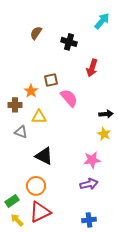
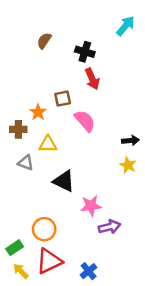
red arrow: (92, 68) -> (92, 79), moved, turned -42
black triangle: (44, 156) -> (64, 181), moved
pink star: (92, 160) -> (91, 206), moved
blue cross: (89, 220) -> (89, 271), moved, turned -32

